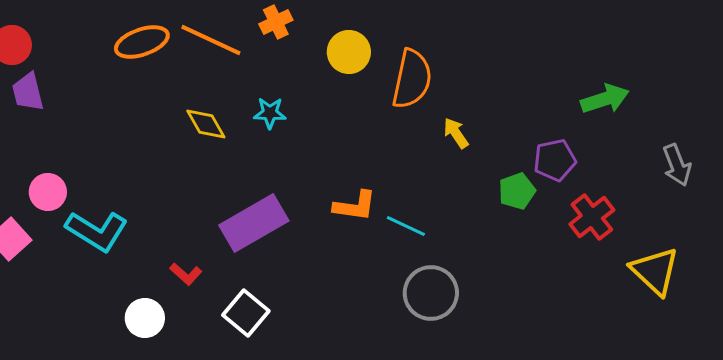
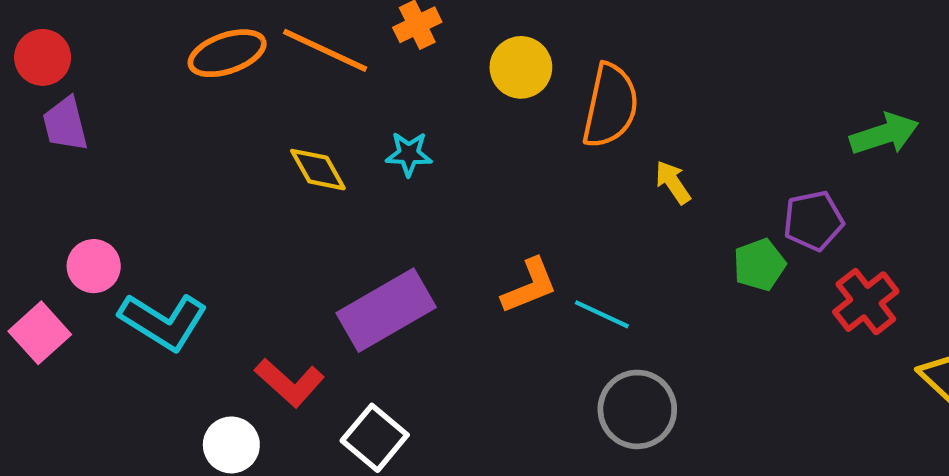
orange L-shape: (355, 206) -> (529, 286), turned -30
red L-shape: (186, 274) -> (290, 382), size x1.5

